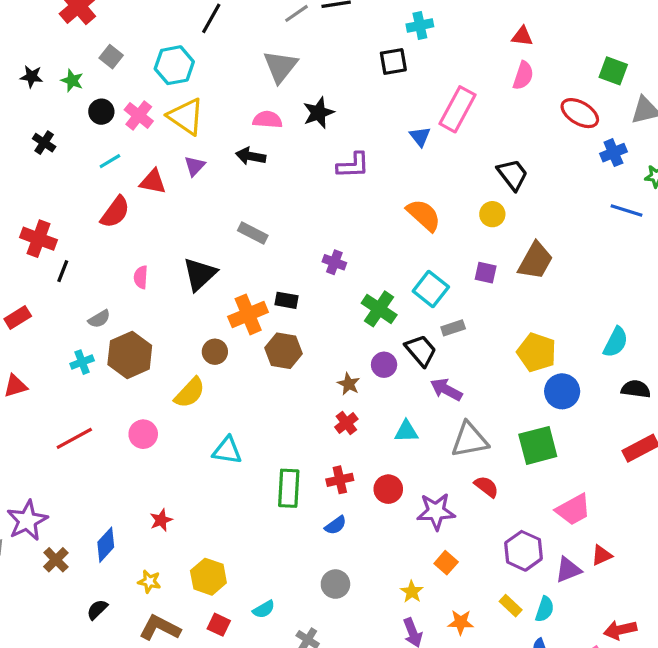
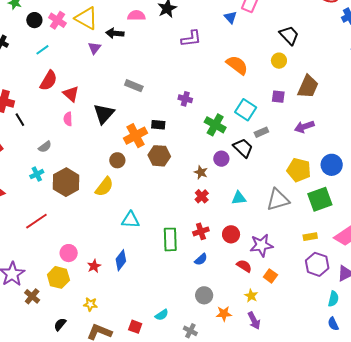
black arrow: (251, 156) -> (115, 33), moved
red triangle: (153, 182) -> (71, 94), moved, turned 36
black line: (63, 271) -> (20, 120), turned -48
yellow pentagon: (537, 352) -> (299, 170), moved
brown hexagon: (130, 355) -> (66, 182), moved
purple arrow: (446, 390) -> (304, 127), moved, turned -42
pink circle: (143, 434) -> (69, 253), moved
red semicircle: (486, 487) -> (244, 266), moved
blue diamond: (106, 545) -> (121, 260), moved
yellow hexagon: (208, 577) -> (58, 277), moved
yellow rectangle: (511, 606) -> (310, 237), moved, turned -48
orange star: (461, 622) -> (224, 314), moved

